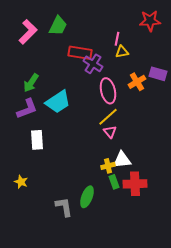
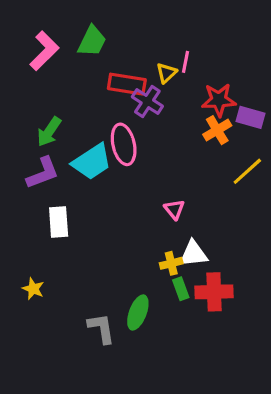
red star: (150, 21) -> (219, 100), moved
yellow triangle: (122, 52) -> (166, 73), moved, turned -32
pink ellipse: (108, 91) -> (124, 144), moved
yellow line: (108, 117) -> (247, 171), moved

